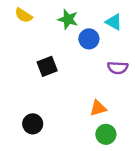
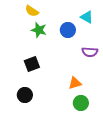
yellow semicircle: (24, 15) -> (32, 11), moved
green star: (68, 19) -> (39, 30), moved
black square: (47, 66) -> (32, 64), moved

